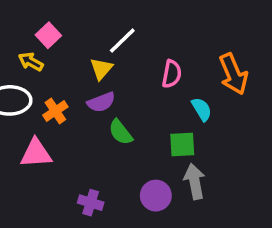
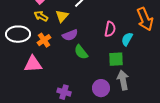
yellow arrow: (31, 62) -> (41, 16), moved
yellow triangle: (101, 69) -> (62, 16), moved
pink semicircle: (172, 74) -> (110, 29), moved
cyan semicircle: (202, 109) -> (127, 39), turned -120

